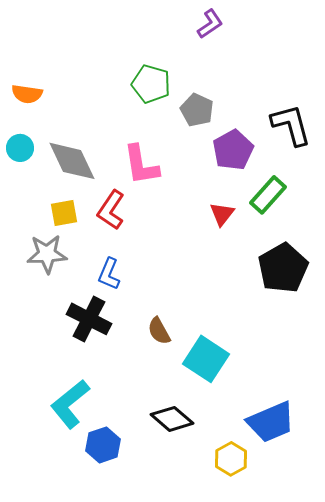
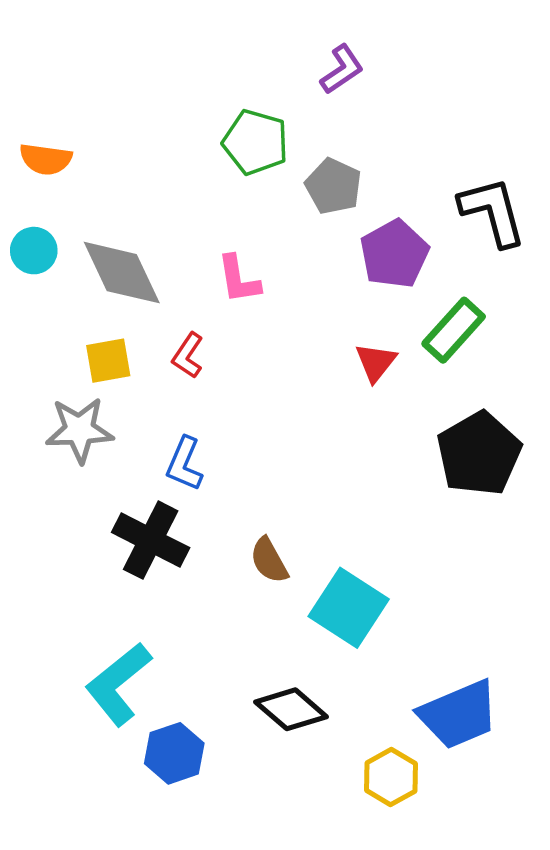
purple L-shape: (210, 24) -> (342, 69), moved
pink L-shape: (141, 165) -> (239, 279), size x0.7
red L-shape: (111, 210) -> (188, 356), size x0.7

